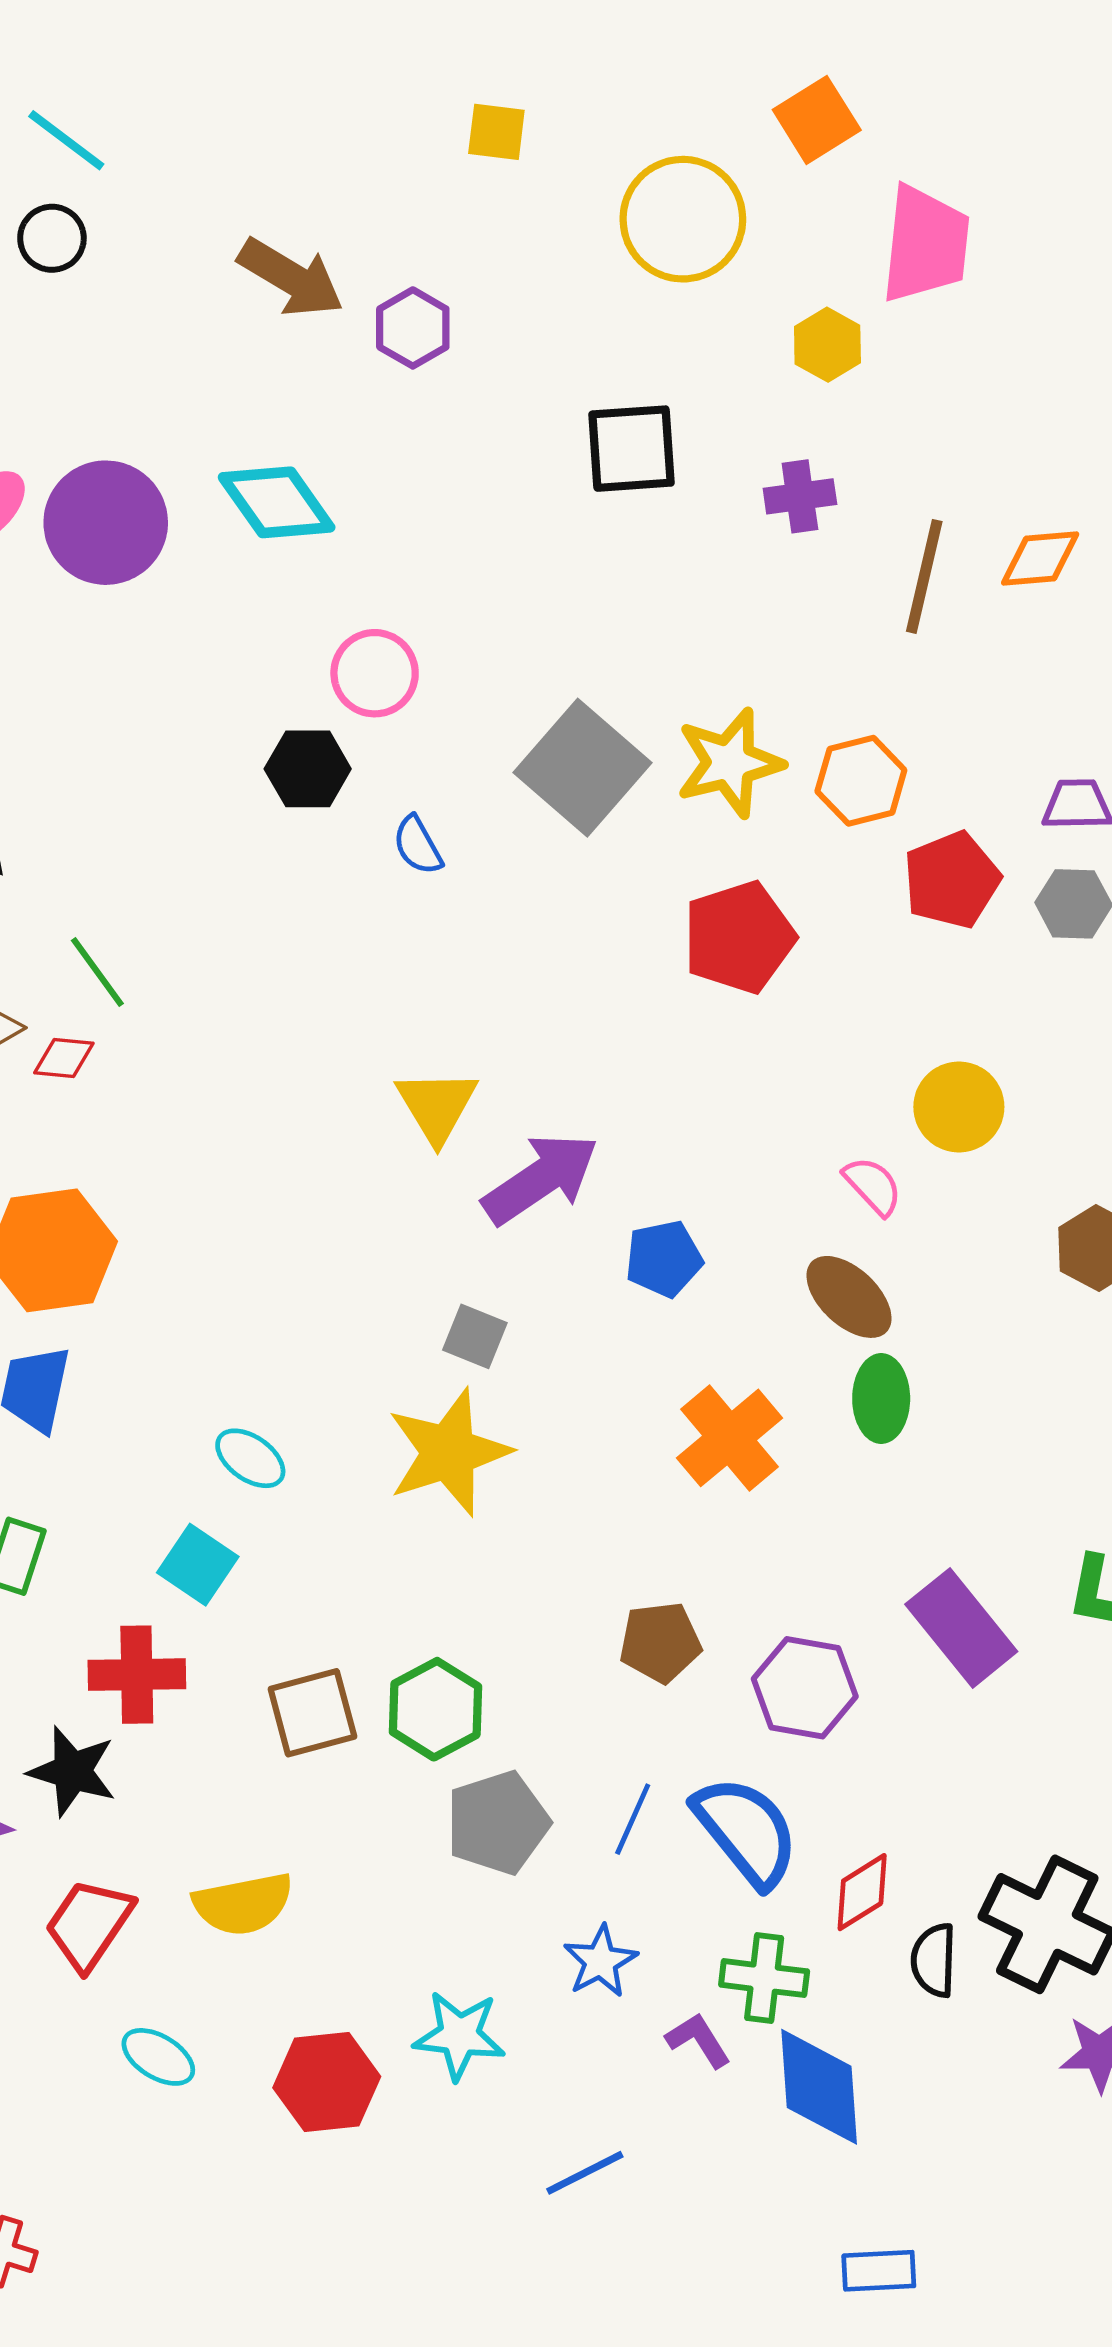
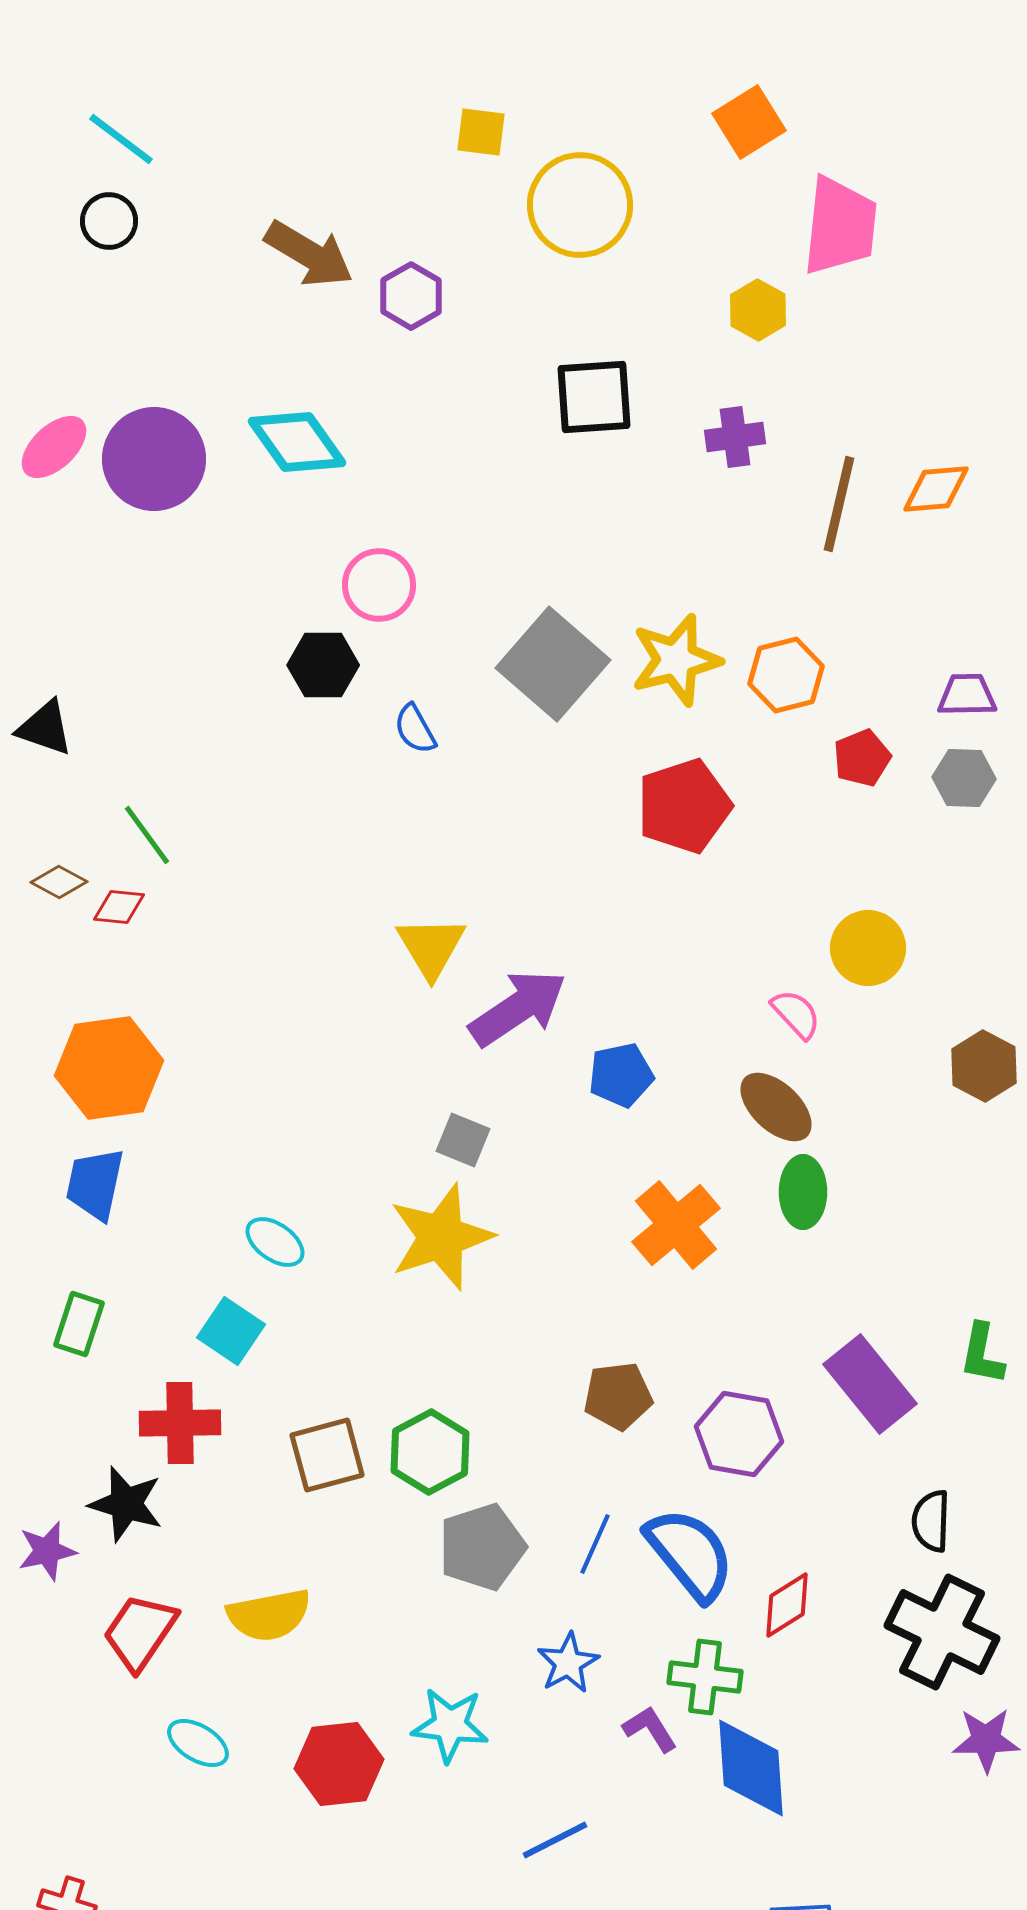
yellow circle: (683, 219) -> (580, 205), moved
red pentagon: (952, 880) -> (862, 758), size x0.7
black semicircle: (934, 1960) -> (931, 1521), moved

